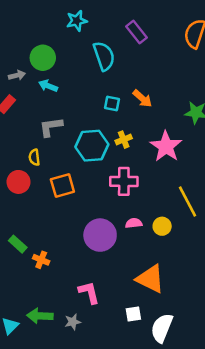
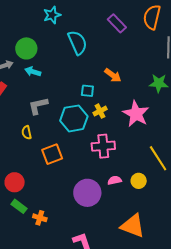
purple rectangle: (136, 32) -> (117, 23), moved
cyan square: (112, 104) -> (87, 91), moved
red circle: (19, 182) -> (15, 182), moved

